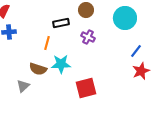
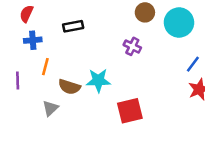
brown circle: (86, 10) -> (145, 12), moved
black rectangle: (61, 23) -> (73, 26), moved
orange line: (47, 43) -> (45, 67), moved

